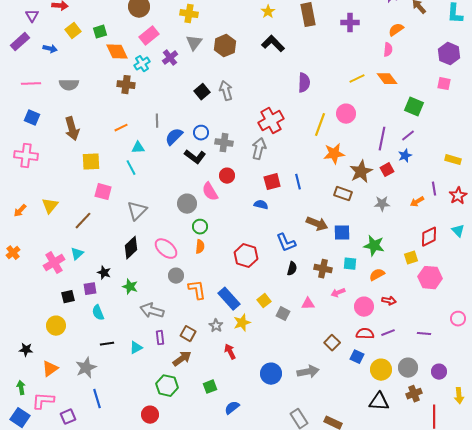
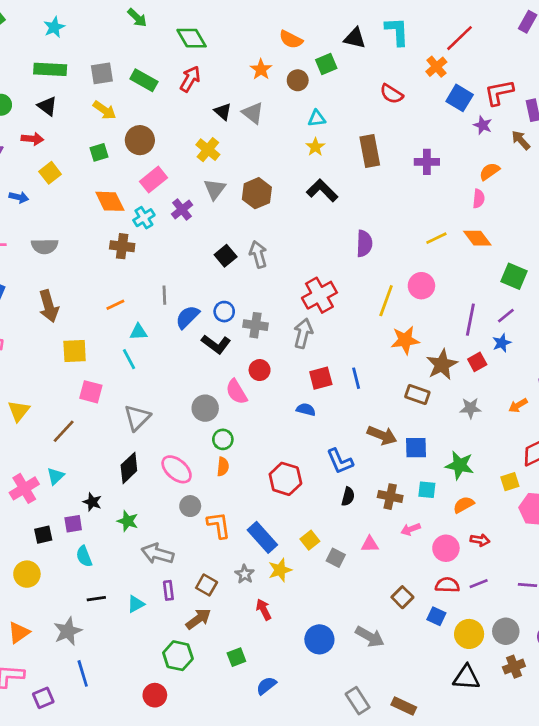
yellow cross: (189, 14) -> (208, 150), turned 30
green square: (100, 32) -> (99, 152), moved
gray arrow: (308, 372) -> (370, 637), turned 40

